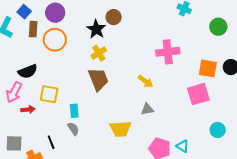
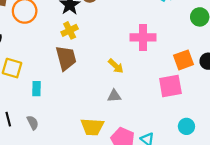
orange square: (208, 68) -> (184, 60), turned -36
gray semicircle: (73, 129) -> (33, 123), moved
yellow trapezoid: (120, 129) -> (92, 127), moved

